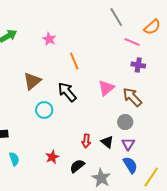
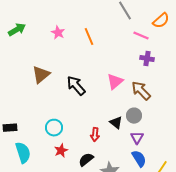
orange line: (74, 61) -> (89, 37), moved
cyan circle: (44, 110) -> (54, 128), moved
black triangle: (107, 142) -> (116, 123), moved
cyan semicircle: (14, 159) -> (23, 153), size x1.5

